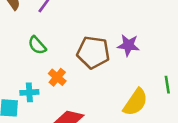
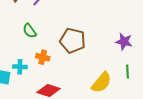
purple star: (128, 45) -> (124, 42), moved
orange cross: (57, 77) -> (43, 57), turned -32

